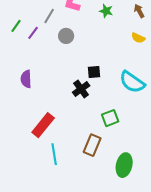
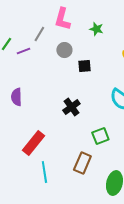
purple line: (33, 33) -> (23, 51), turned 32
gray circle: (66, 36) -> (64, 50), moved
black square: (94, 72) -> (84, 66), moved

